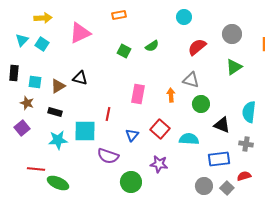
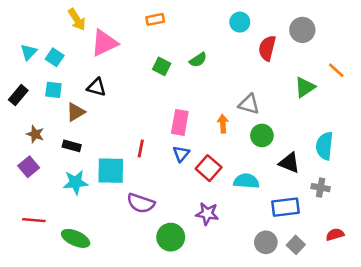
yellow arrow: (43, 18) -> (77, 19), moved, turned 60
gray circle: (232, 34) -> (302, 30), moved
orange line: (264, 44) -> (336, 70), moved, turned -48
red semicircle: (197, 47) -> (267, 48), moved, turned -36
black rectangle: (14, 73) -> (18, 95), turned 35
black triangle: (80, 78) -> (96, 87), moved
cyan square: (35, 82) -> (53, 90), moved
blue triangle: (132, 135) -> (181, 154), moved
red line: (36, 169) -> (34, 220), moved
red semicircle: (244, 176) -> (335, 234), moved

